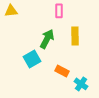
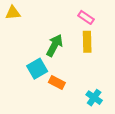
pink rectangle: (59, 11) -> (86, 17), moved, turned -56
orange rectangle: (62, 71) -> (57, 82), moved

